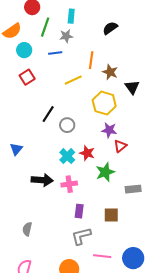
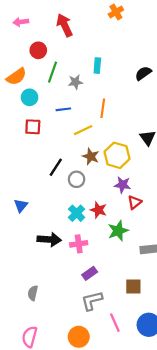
cyan rectangle: (71, 16) -> (97, 66), moved
black semicircle: (110, 28) -> (143, 73), moved
blue line: (55, 53) -> (63, 109), moved
brown star: (110, 72) -> (91, 156), moved
red square: (27, 77) -> (33, 127), turned 35
purple rectangle: (79, 211) -> (90, 273), turned 48
brown square: (111, 215) -> (133, 286), moved
pink line: (102, 256) -> (115, 323), turned 60

